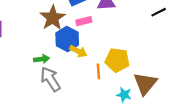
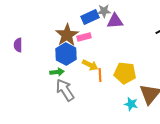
pink rectangle: (84, 21) -> (84, 37), moved
blue hexagon: (67, 39) -> (66, 54), moved
orange line: (98, 71) -> (100, 75), moved

